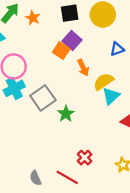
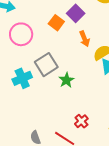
orange square: (61, 51) -> (56, 23), moved
cyan cross: (14, 88) -> (22, 78), moved

